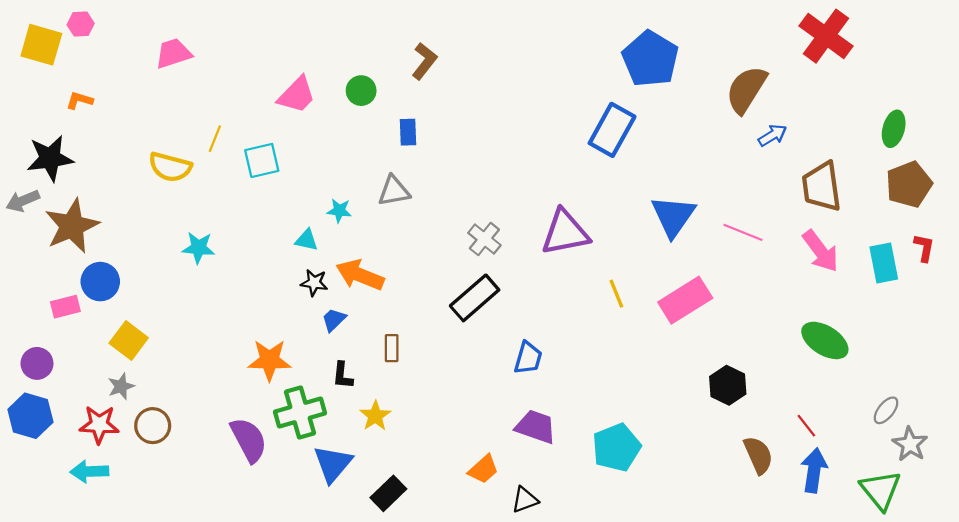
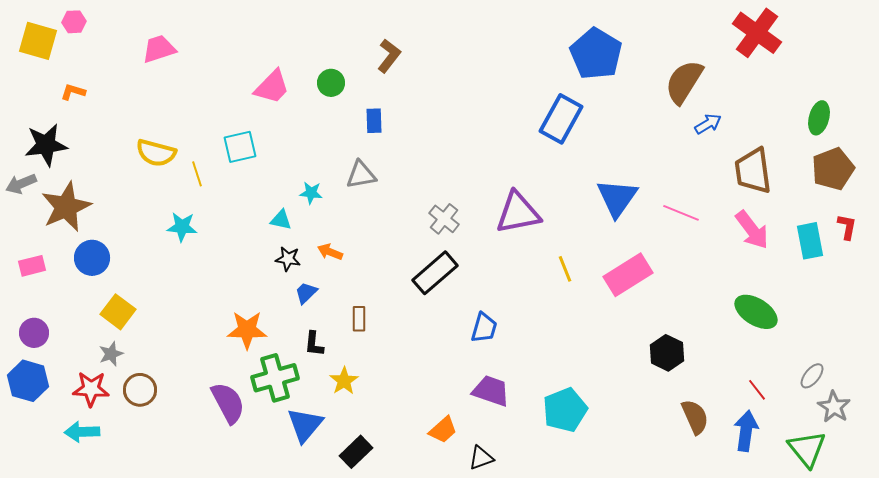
yellow line: (215, 139) -> (197, 174), moved, turned -40
orange arrow: (360, 275) -> (330, 252), size x0.6
pink rectangle: (65, 307) -> (32, 266), moved
red line: (806, 426) -> (757, 390), moved

